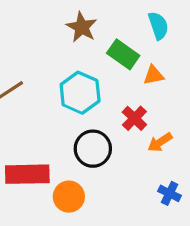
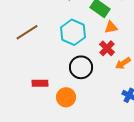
orange triangle: (154, 75) -> (111, 27), moved
red rectangle: (27, 174) -> (40, 83), size x0.6

